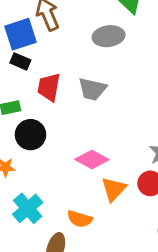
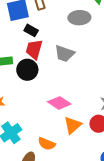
black rectangle: (20, 61) -> (31, 30), moved
black circle: (30, 135) -> (27, 70), moved

